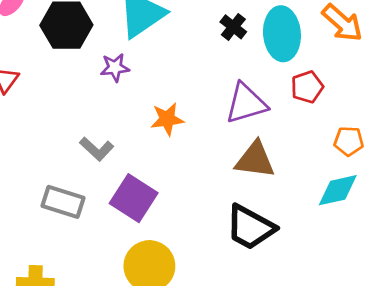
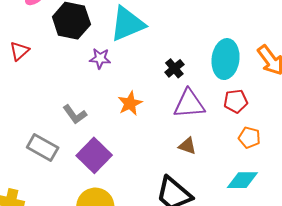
black cross: (233, 27) -> (174, 68), moved
orange star: (167, 119) -> (130, 103), turned -30
orange pentagon: (349, 141) -> (249, 138), moved
brown triangle: (255, 160) -> (187, 146), size x0.6

